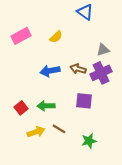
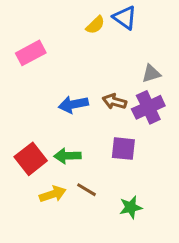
yellow semicircle: (56, 37) -> (95, 25), moved
red square: (21, 108) -> (31, 159), size x1.5

